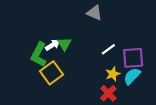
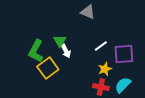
white arrow: (53, 45) -> (66, 51), moved, turned 96
cyan semicircle: (132, 76) -> (123, 85), moved
red cross: (108, 93) -> (101, 87), turned -35

